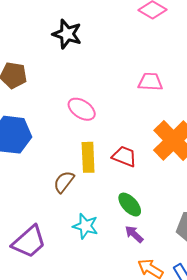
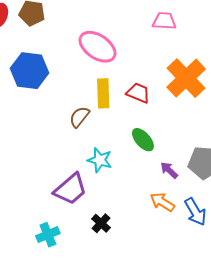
pink ellipse: (82, 109) -> (97, 47), size x1.4
purple arrow: (134, 234) -> (169, 170), moved
purple trapezoid: (29, 242) -> (71, 189), moved

